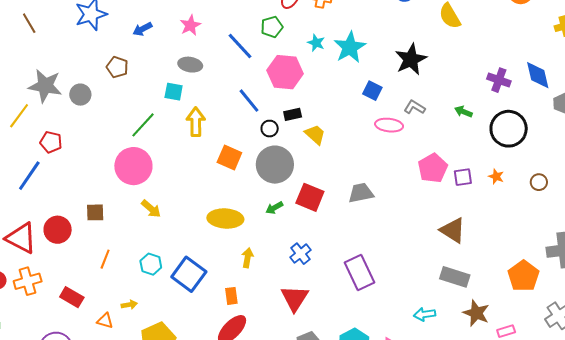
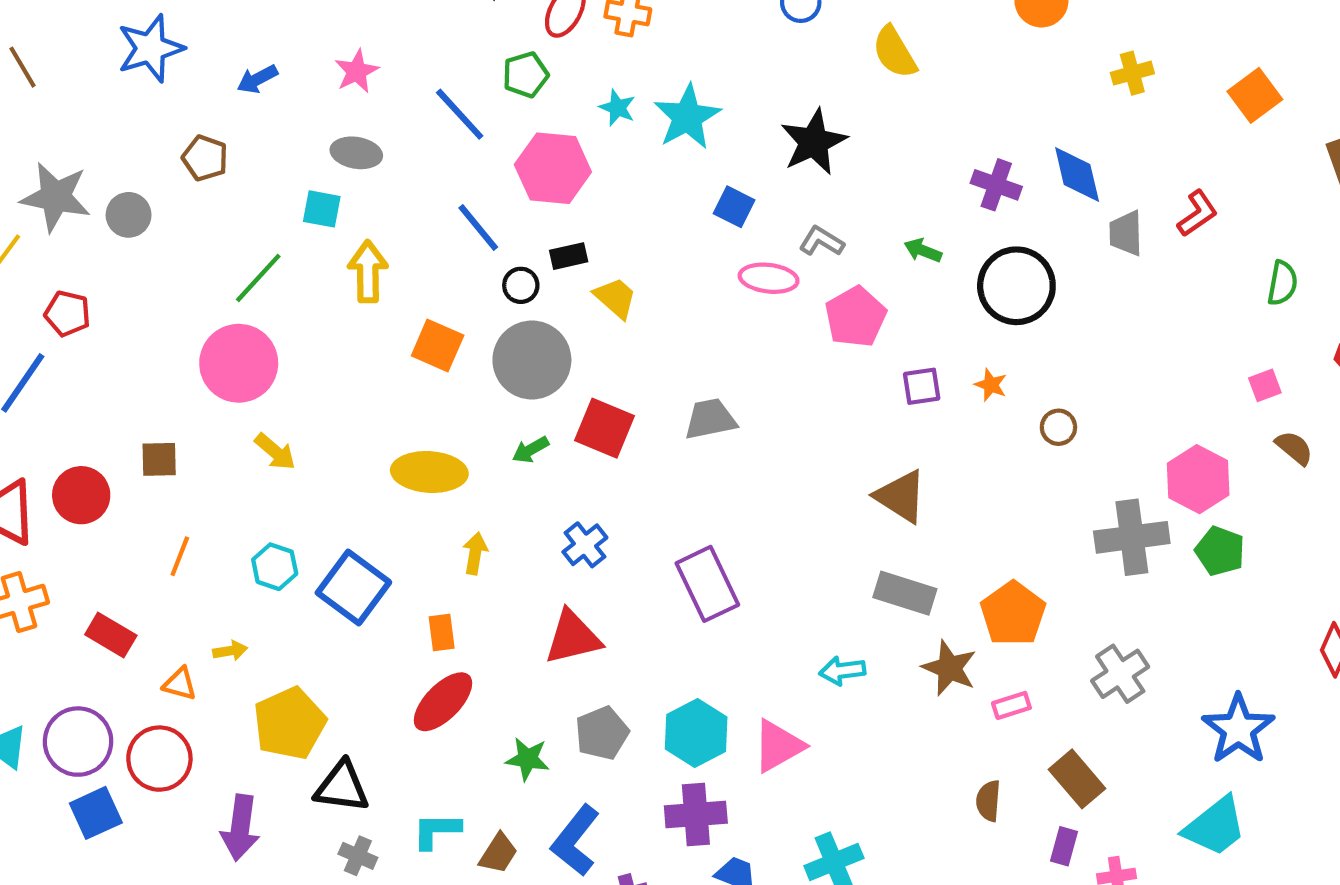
pink pentagon: (433, 168) -> (855, 317), moved
brown circle: (539, 182) -> (1058, 427), moved
orange pentagon: (523, 276) -> (1013, 614), moved
red triangle: (295, 298) -> (573, 637), turned 44

